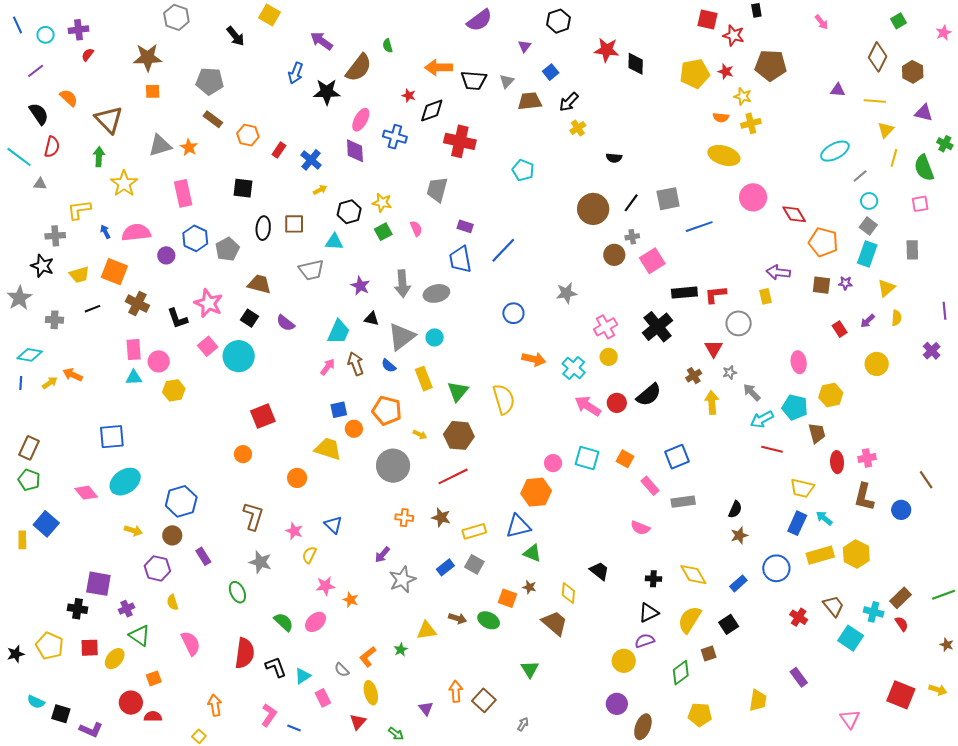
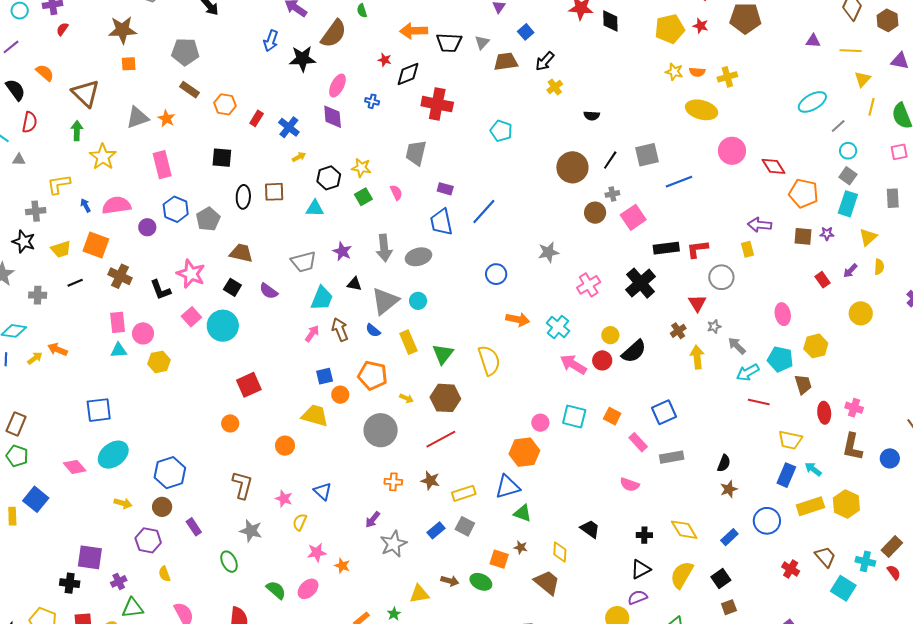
yellow star: (743, 96) -> (674, 72), moved
blue cross: (395, 137) -> (372, 101), size x0.6
gray trapezoid: (311, 270) -> (304, 262), moved
yellow circle: (609, 357) -> (610, 335), moved
pink cross: (867, 458) -> (854, 408), turned 30
green triangle: (140, 636) -> (133, 608), turned -40
brown square: (709, 654) -> (729, 607), moved

